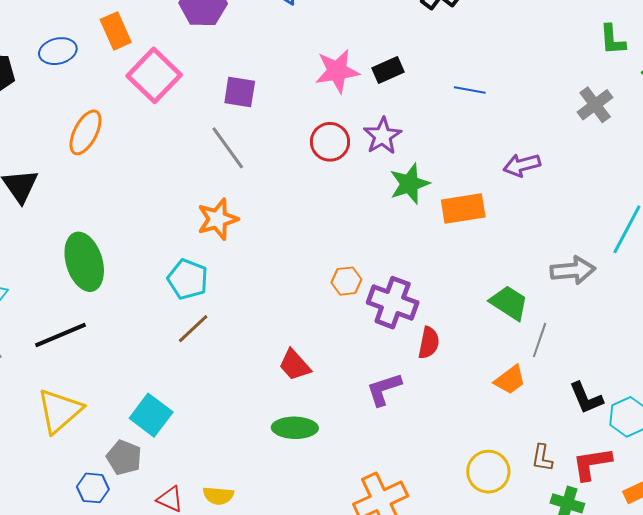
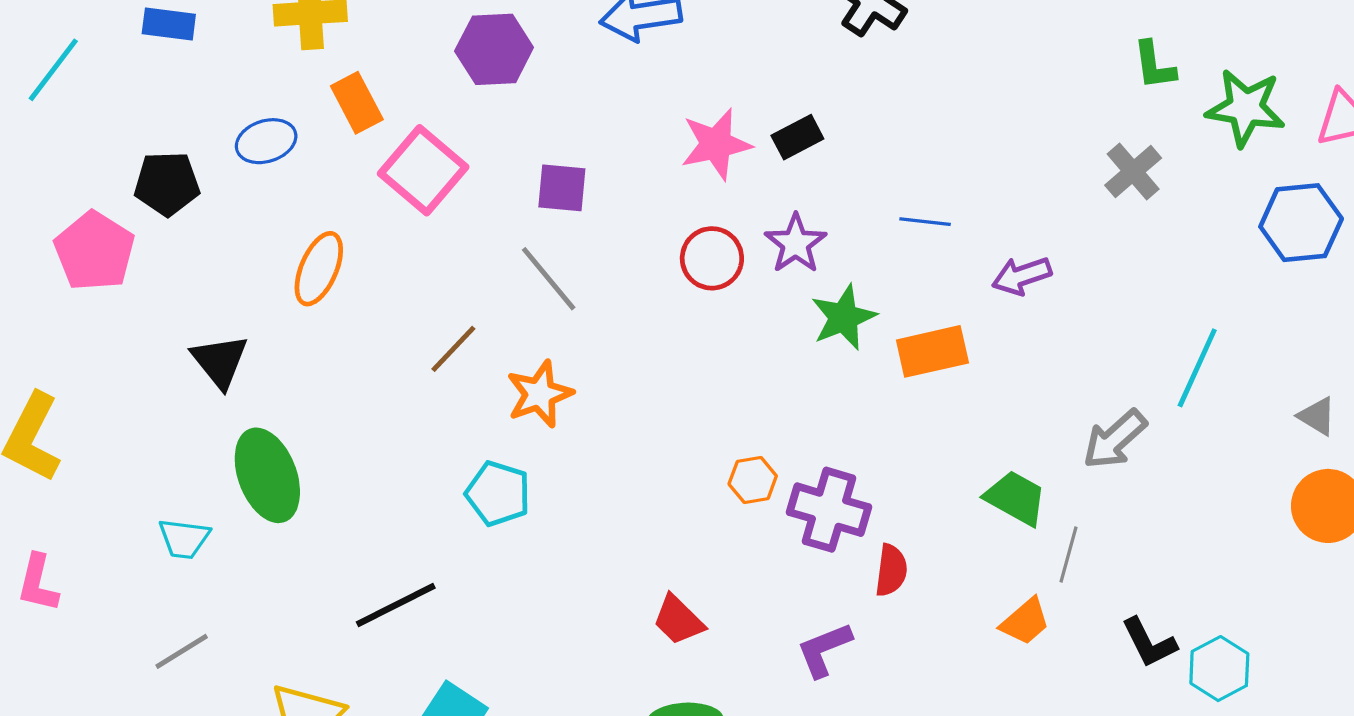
blue line: (470, 90) -> (925, 222), moved
green ellipse: (84, 262) -> (267, 475), moved
gray arrow: (573, 270) -> (1115, 439), turned 147
brown line: (193, 329) -> (453, 349), moved
black line: (60, 335) -> (396, 605), moved

